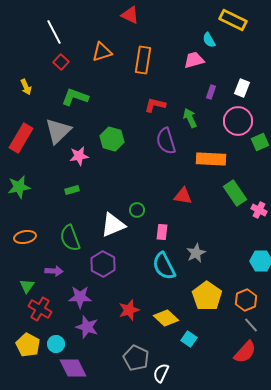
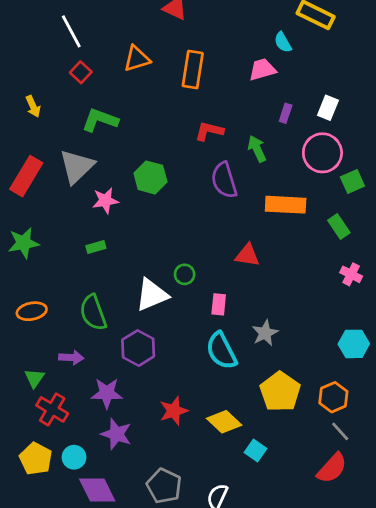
green rectangle: (235, 193) -> (339, 227), moved, size x0.7
gray pentagon: (136, 358) -> (164, 486), moved

